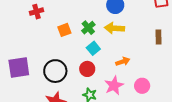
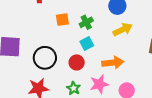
yellow arrow: (114, 28) -> (123, 30), moved, turned 138
orange arrow: (123, 62) -> (113, 63), size x1.5

